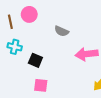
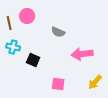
pink square: (41, 85) -> (58, 84), moved

